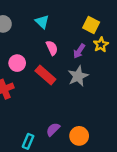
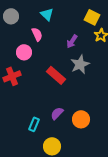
pink semicircle: (52, 48) -> (37, 34), moved
purple arrow: (79, 51) -> (72, 41), moved
red rectangle: (45, 75) -> (56, 75), moved

